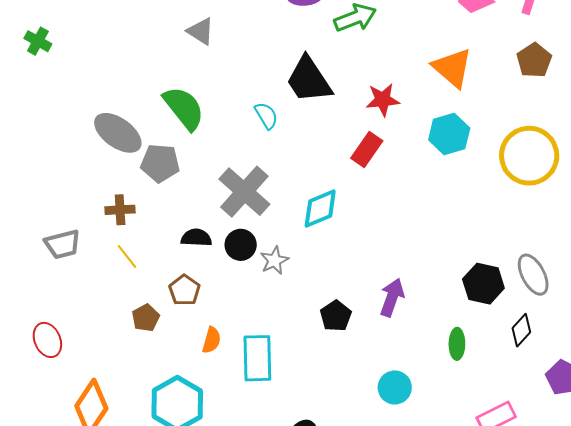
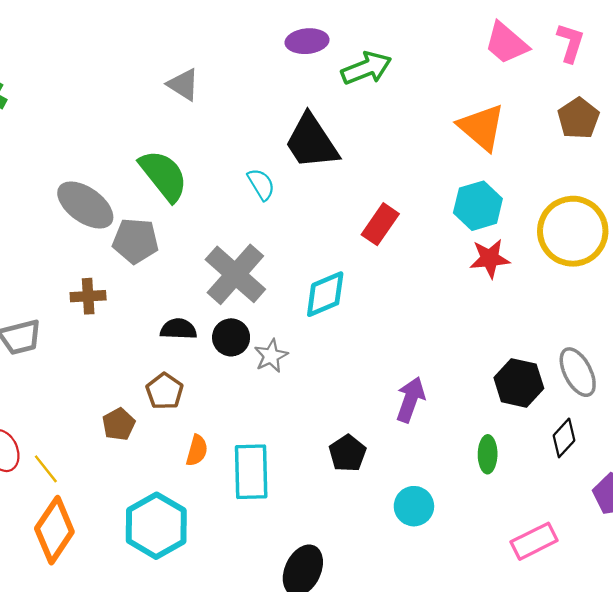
red star: (383, 100) -> (490, 259), moved
yellow line: (127, 257) -> (46, 469), moved
black pentagon: (336, 316) -> (348, 453), moved

